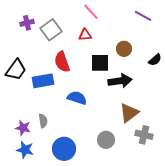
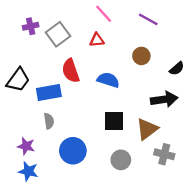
purple line: (143, 16) -> (148, 19), moved
black square: (100, 63) -> (114, 121), moved
black arrow: (120, 81) -> (164, 99), moved
blue semicircle: (77, 98) -> (108, 80), moved
gray semicircle: (43, 121) -> (49, 121), moved
blue circle: (64, 149) -> (73, 151), moved

